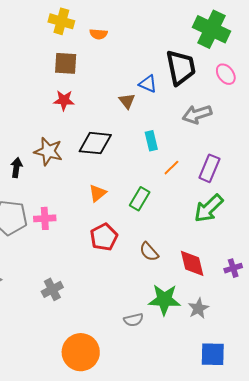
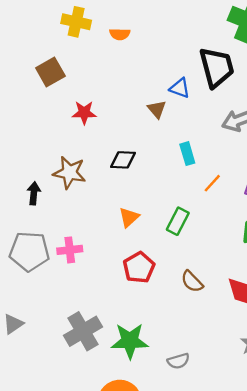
brown square: (66, 63) -> (50, 72), moved, turned -30
black diamond: (95, 143) -> (123, 160), size x0.7
gray cross: (52, 289) -> (83, 331), size x1.5
green star: (164, 300) -> (130, 341), moved

